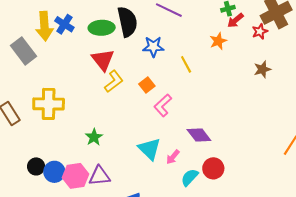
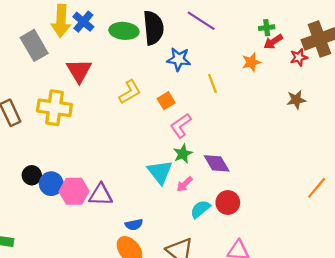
red triangle: (103, 60) -> (79, 71), moved
green star: (94, 137) -> (183, 154), moved

